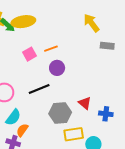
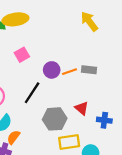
gray rectangle: (107, 46) -> (89, 70), moved
orange line: (51, 49) -> (69, 72), moved
black line: (39, 89) -> (32, 93), turned -35

